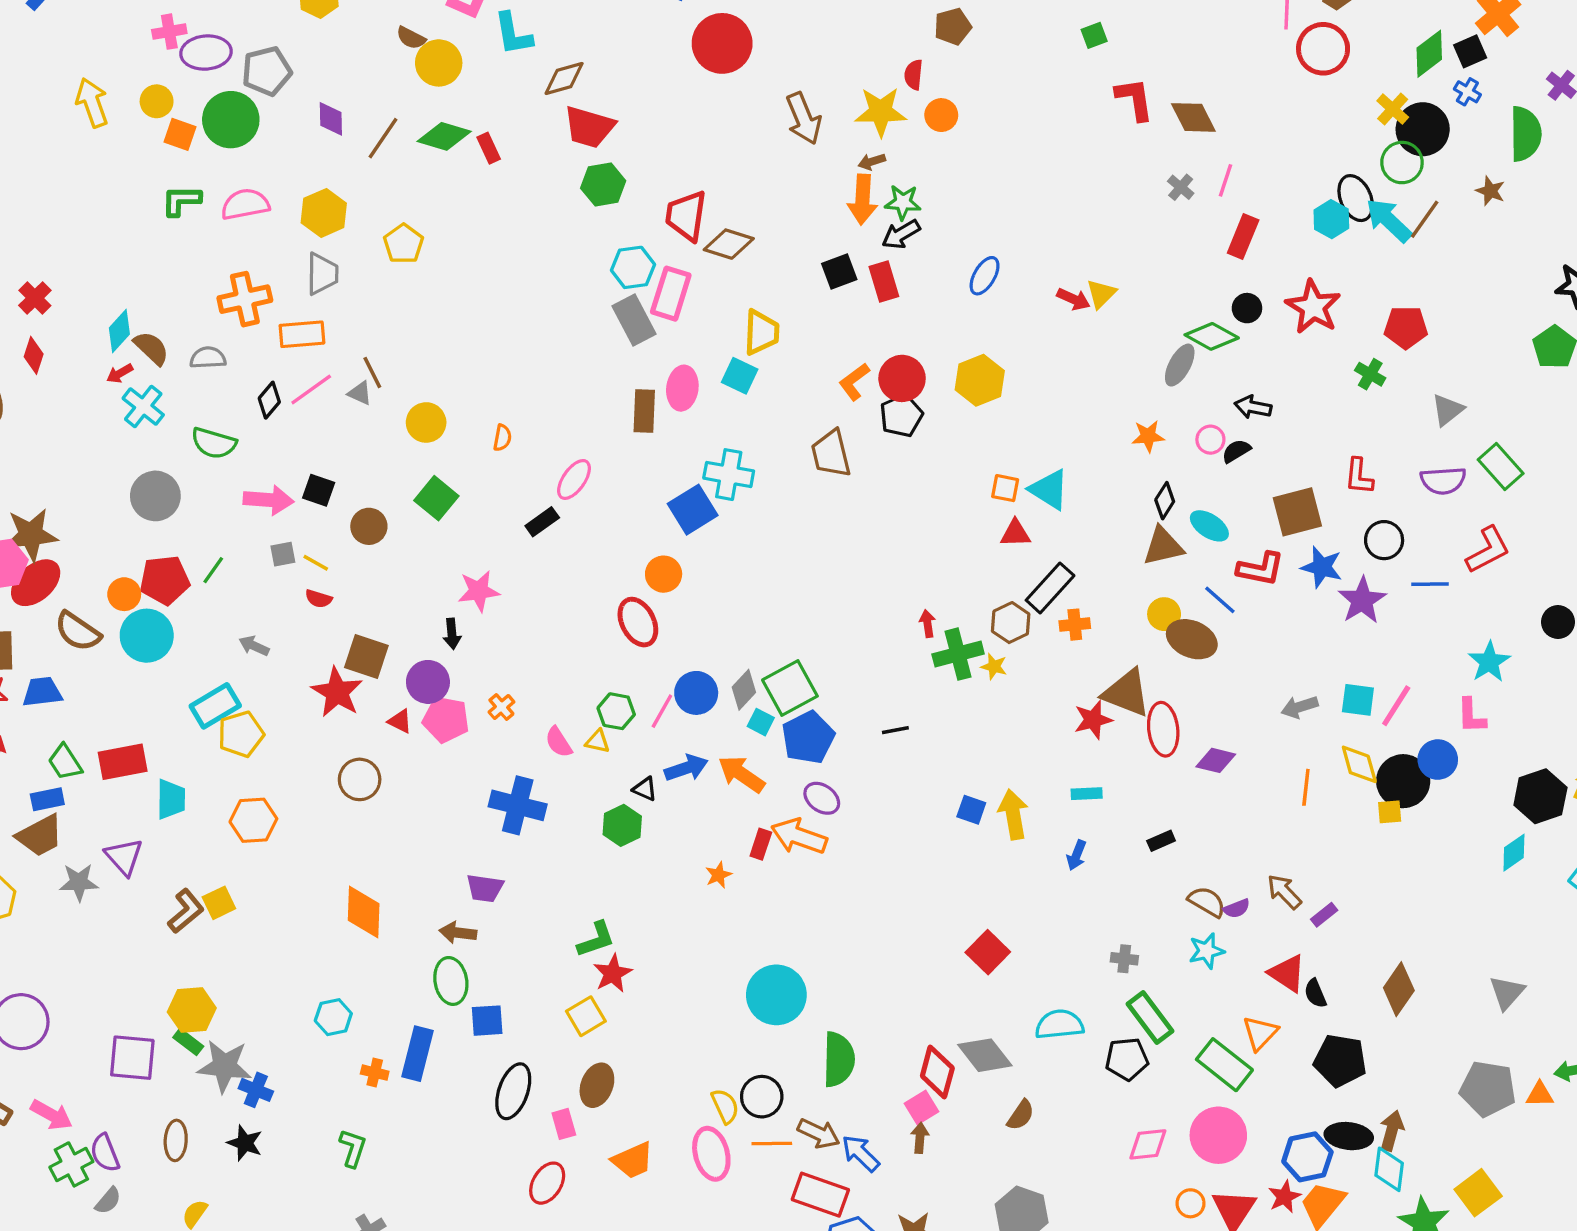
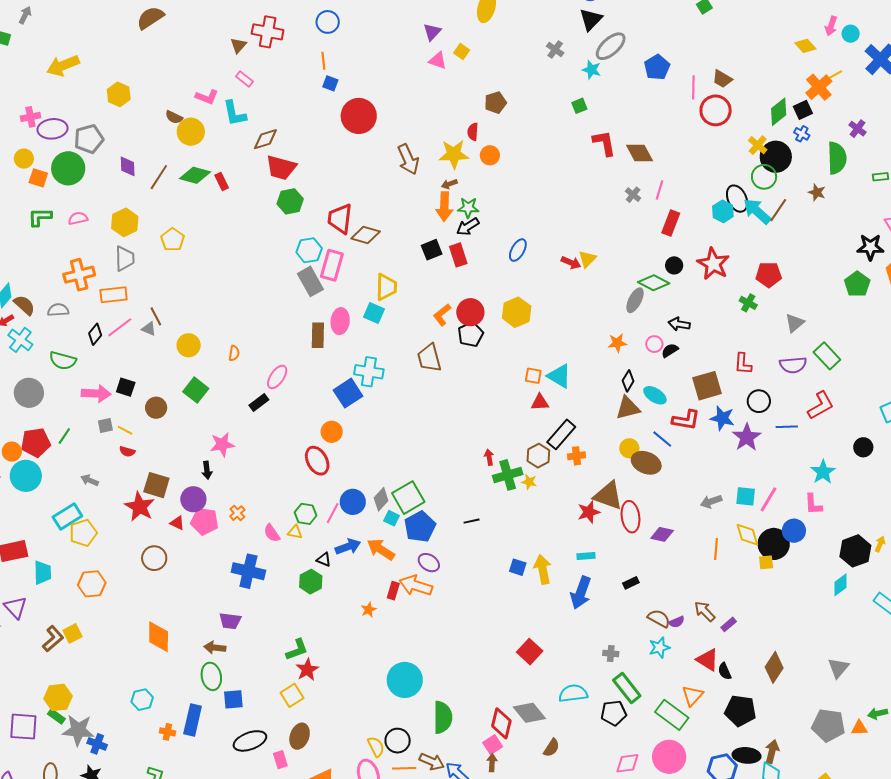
pink semicircle: (245, 204) -> (78, 218), size x0.7
blue arrow: (1076, 855) -> (581, 593), size x1.8
black ellipse: (513, 1091) -> (250, 741), turned 52

